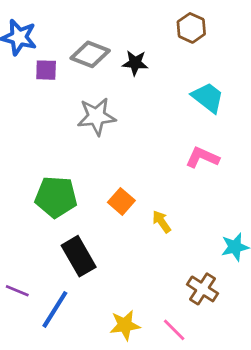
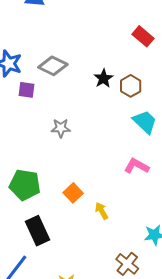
brown hexagon: (191, 28) -> (131, 86), moved
gray diamond: (90, 54) -> (53, 66), moved
black star: (135, 63) -> (103, 78), moved, turned 30
gray star: (96, 117) -> (61, 128), size x0.7

